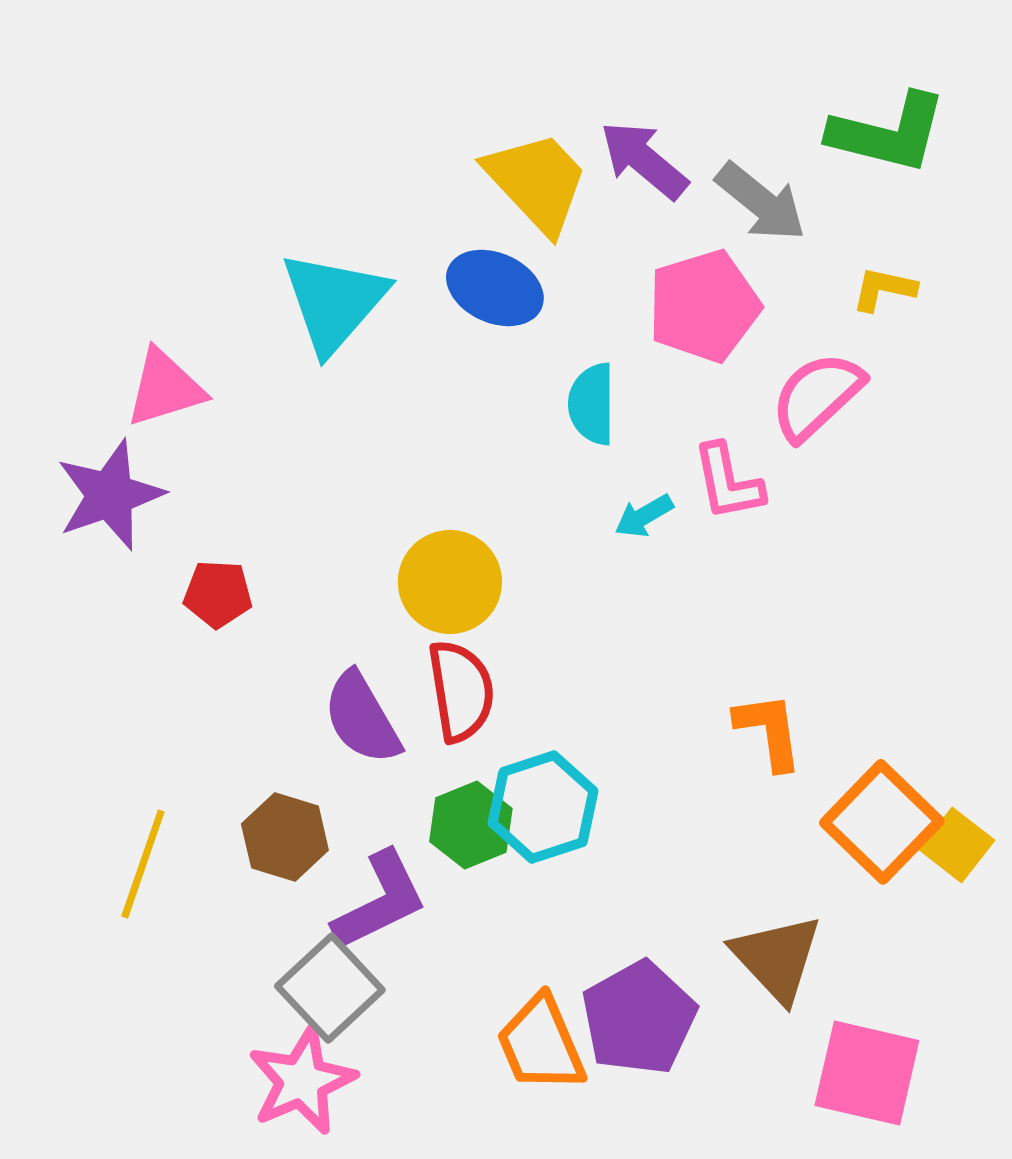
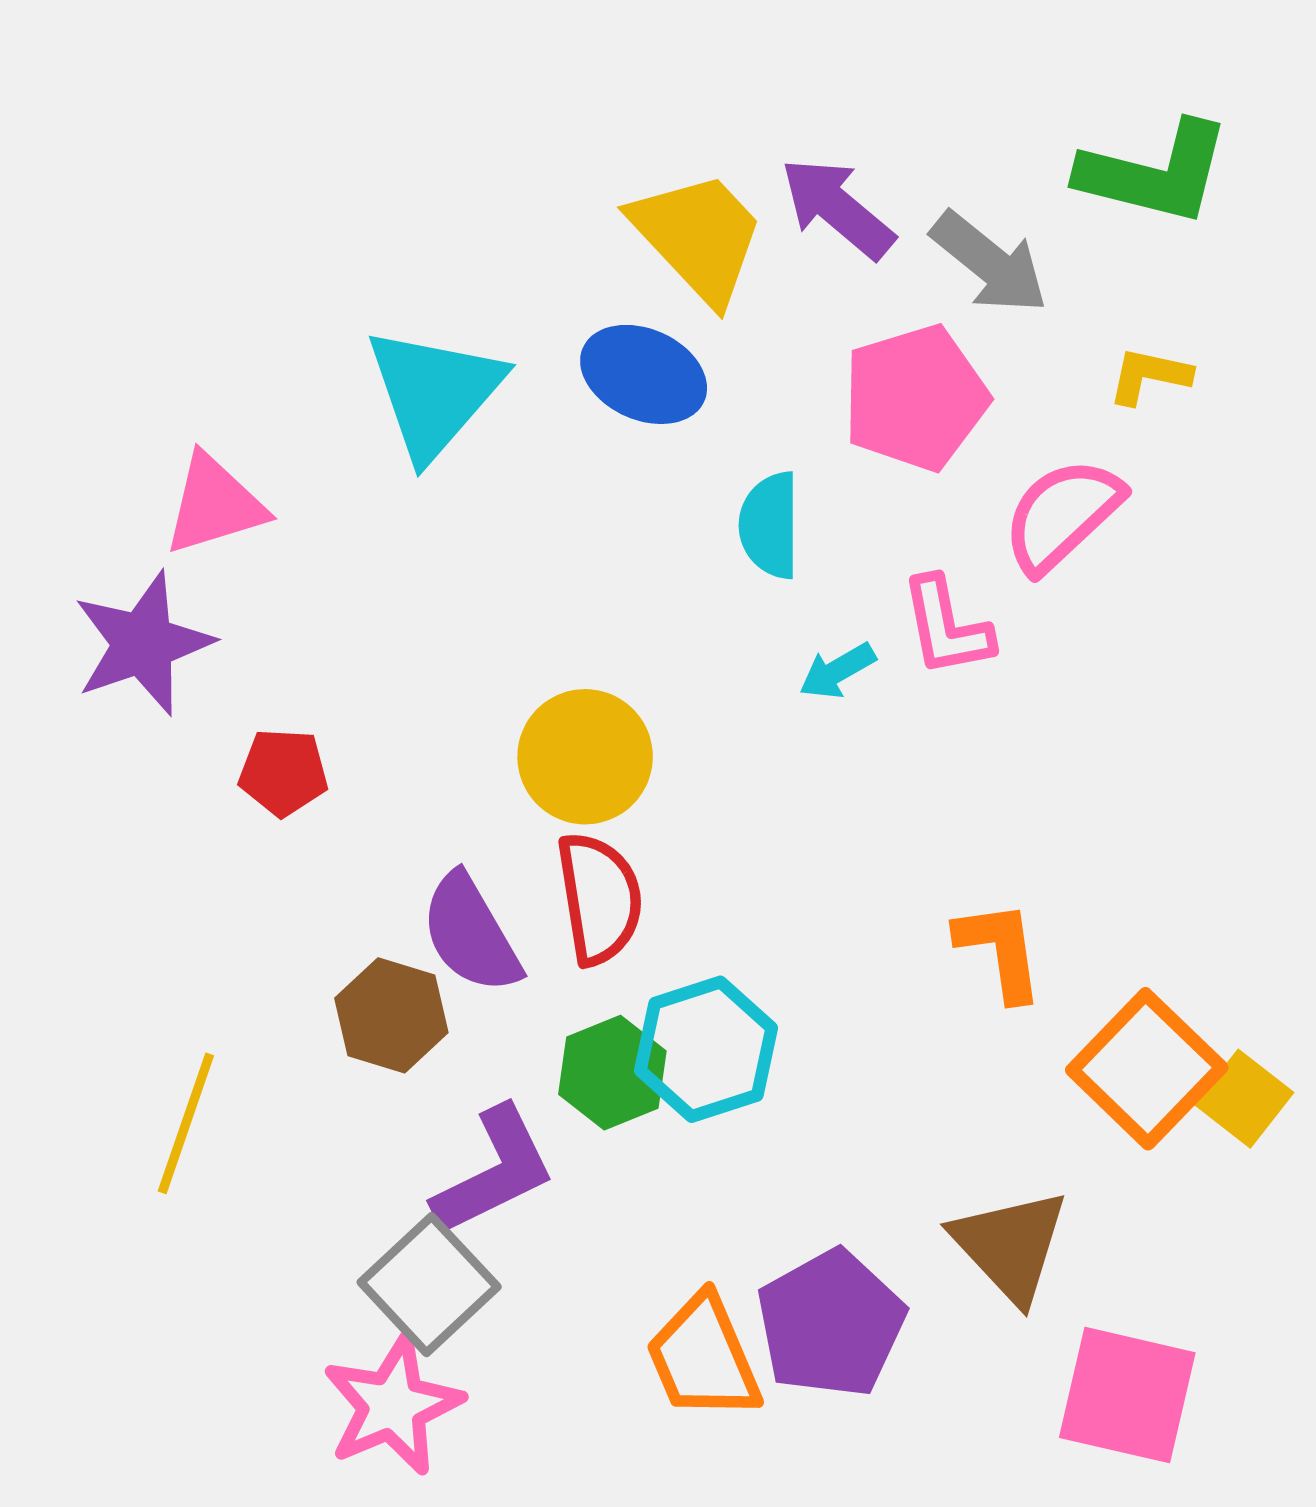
brown hexagon: (285, 837) -> (391, 1015), moved

